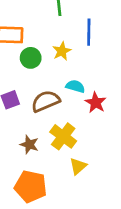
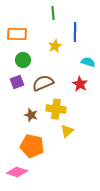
green circle: (31, 58) -> (23, 60), moved
cyan semicircle: (75, 86) -> (88, 62), moved
yellow cross: (63, 136) -> (56, 109), turned -30

